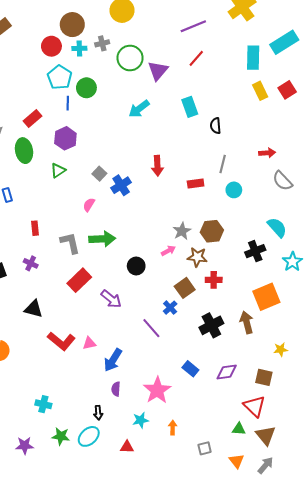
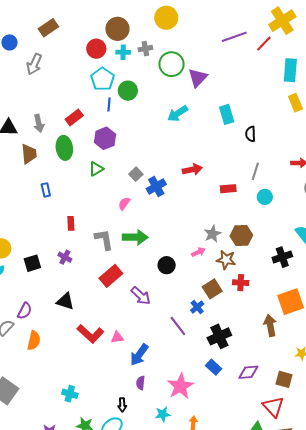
red line: (196, 58) -> (264, 44), moved
red arrow: (157, 166) -> (192, 170), turned -102
black cross: (211, 325) -> (219, 336), moved

